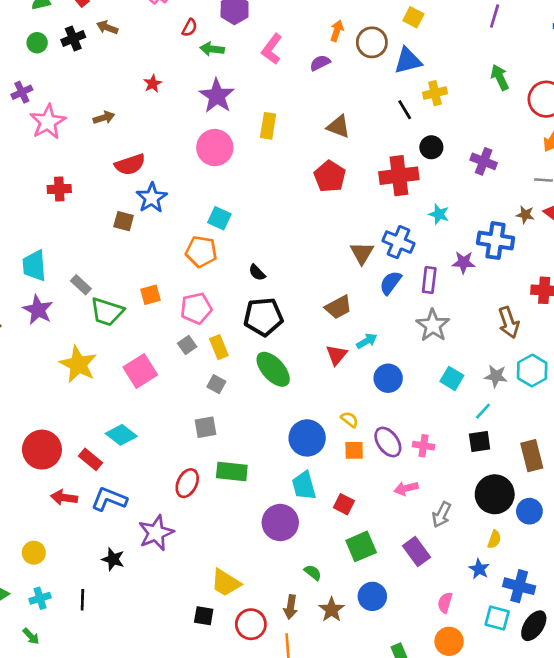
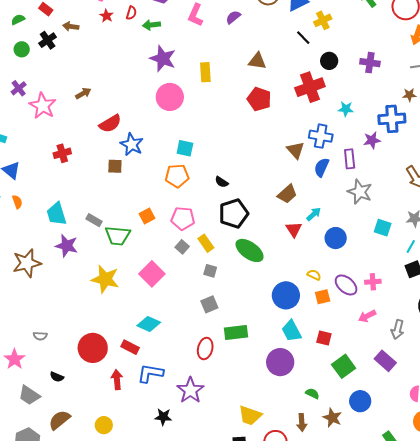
red star: (153, 84) -> (106, 16), moved
pink pentagon: (196, 308) -> (183, 218), turned 30
red arrow: (64, 498) -> (117, 380), turned 90

